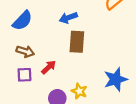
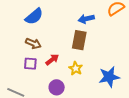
blue arrow: (68, 18) -> (86, 19), moved
yellow star: (79, 91) -> (76, 68), moved

